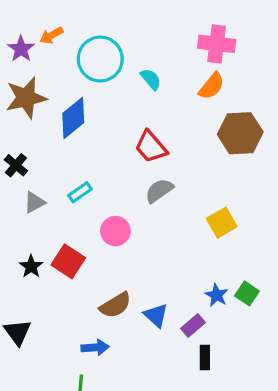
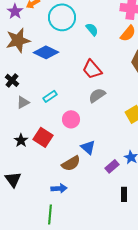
blue diamond: (73, 118) -> (46, 52), turned 65
blue triangle: (156, 315) -> (88, 147), moved
purple rectangle: (193, 325) -> (112, 166), moved

